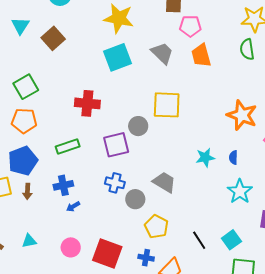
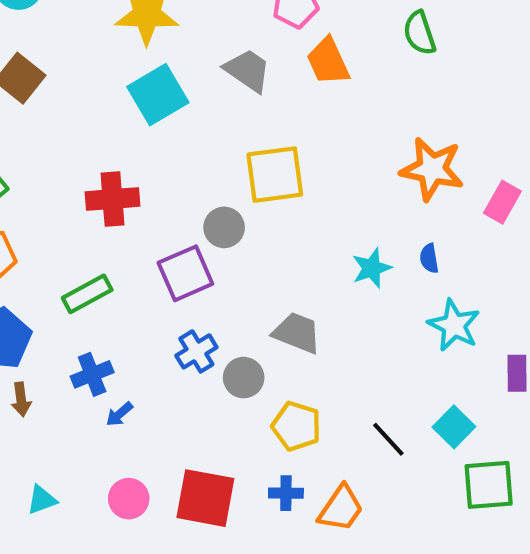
blue cross: (115, 183) -> (196, 351), turned -36

